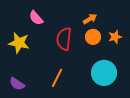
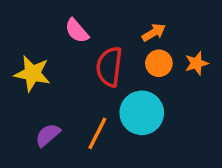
pink semicircle: (36, 18) -> (77, 31), moved
cyan circle: (104, 73) -> (142, 113), moved
purple semicircle: (17, 84) -> (48, 135), moved, turned 105

